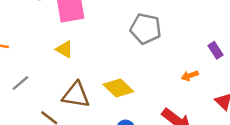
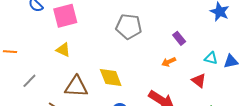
purple rectangle: (216, 50) -> (179, 38), moved
yellow diamond: (118, 88) -> (111, 77), turned 30

